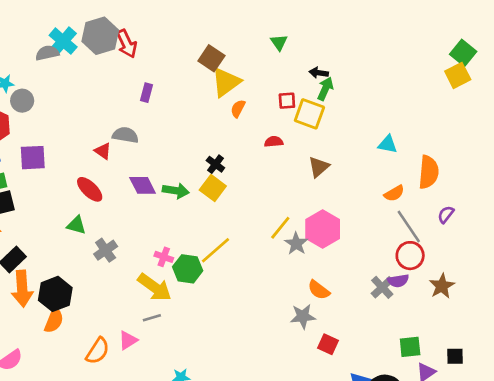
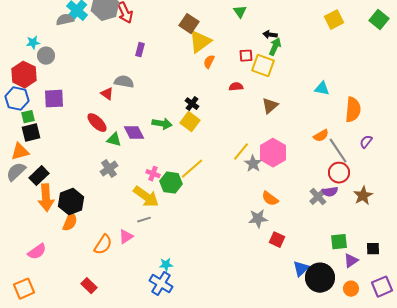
yellow square: (458, 75) -> (334, 20), moved
purple diamond: (143, 185) -> (134, 133), moved
orange semicircle: (394, 193) -> (321, 136), moved
green triangle: (76, 225) -> (114, 140), moved

